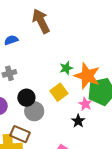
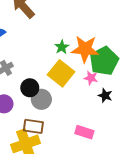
yellow square: (59, 92) -> (61, 73), size x1.4
black star: (78, 121) -> (105, 96), moved

